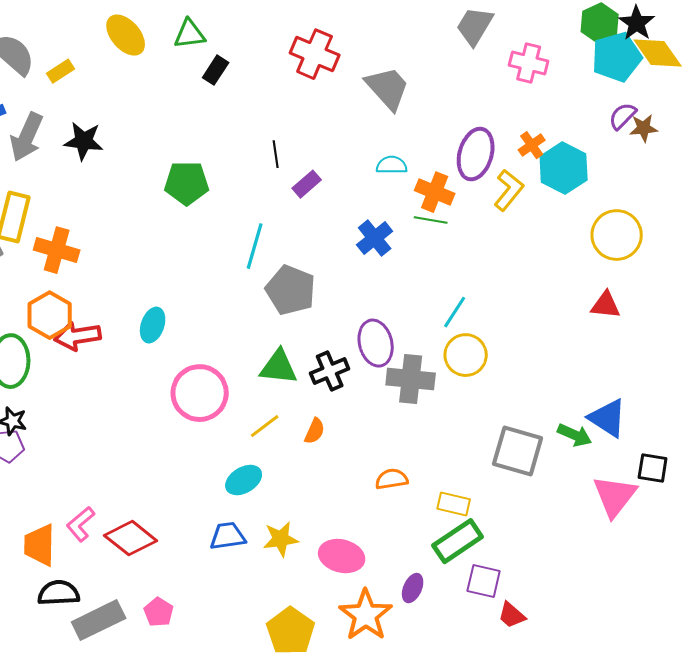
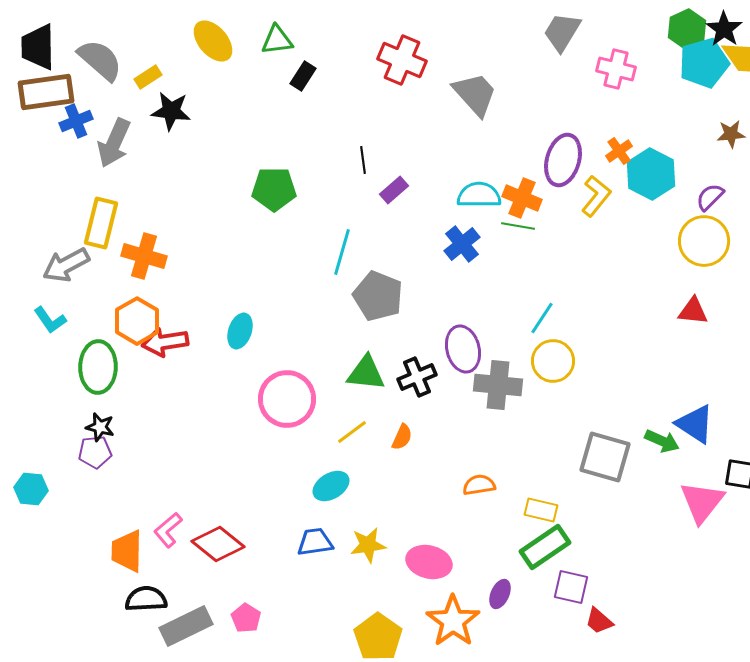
purple semicircle: (623, 116) -> (710, 197), moved
black star: (84, 141) -> (171, 111), moved
cyan semicircle: (392, 165) -> (479, 195), moved, size x1.4

